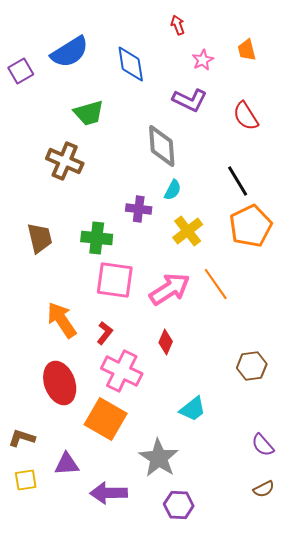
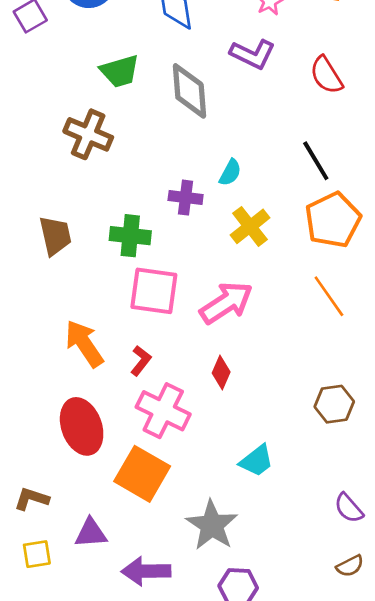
gray diamond: (162, 146) -> (189, 91), moved
orange line: (216, 284) -> (329, 296), moved

